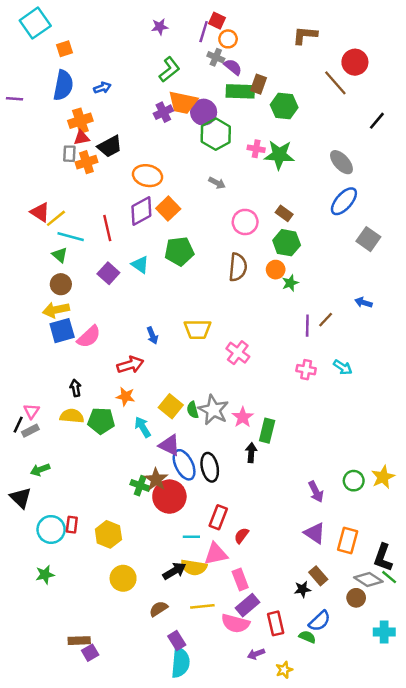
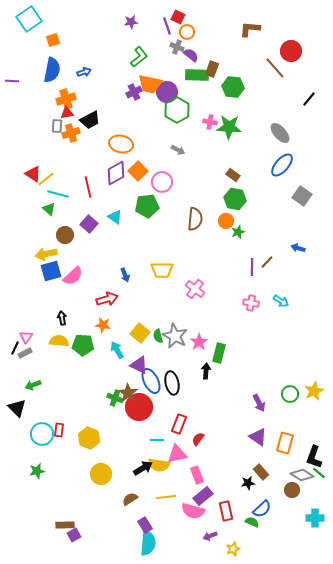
purple line: (204, 32) -> (167, 26), turned -36
pink circle: (245, 222) -> (162, 182), moved
brown circle: (61, 284) -> (65, 235), moved

